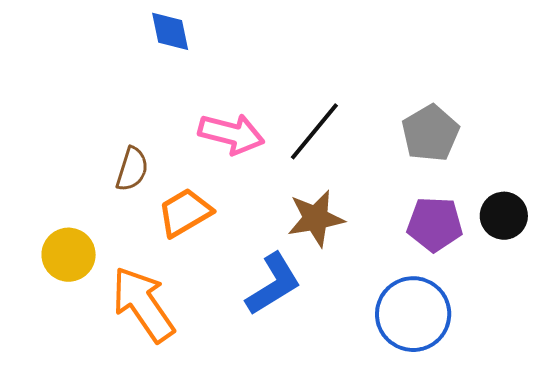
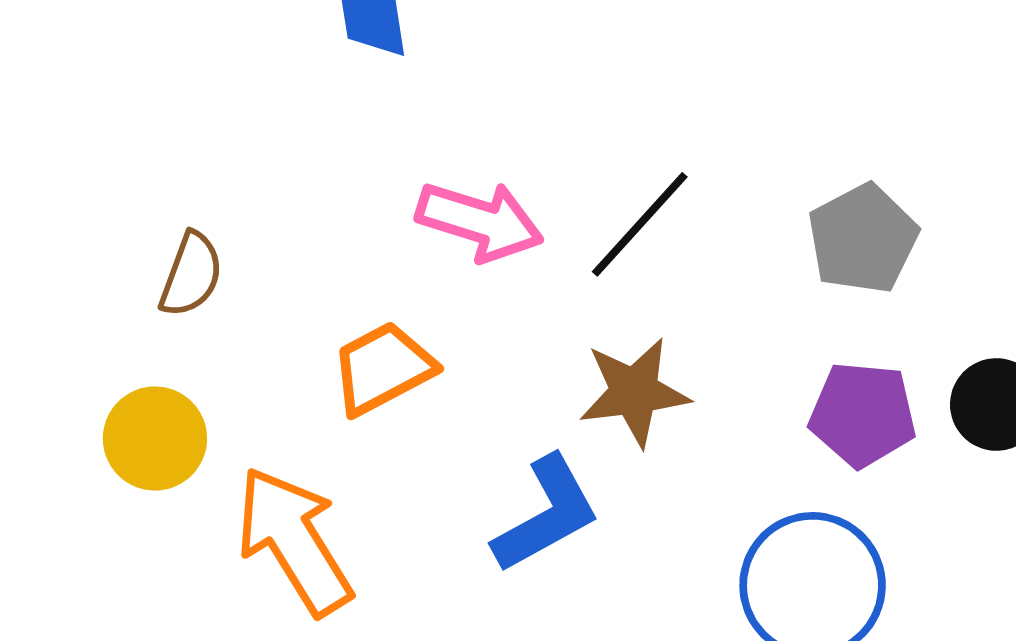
brown semicircle: (132, 169) -> (191, 275), moved

